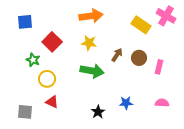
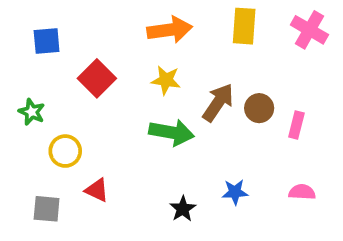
yellow rectangle: (141, 25) -> (244, 26), moved, turned 60
brown arrow: (117, 55) -> (218, 103), size x1.5
green star: (33, 60) -> (32, 112), moved
yellow circle: (47, 79) -> (65, 151), moved

